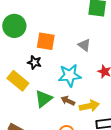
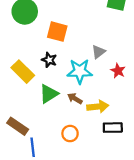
gray triangle: (84, 45) -> (99, 52), moved, turned 40
black star: (34, 62) -> (49, 60), moved

